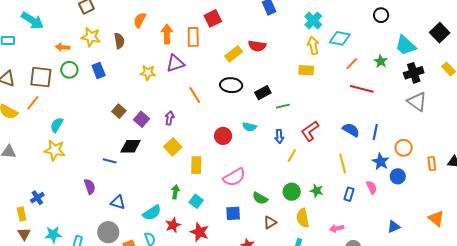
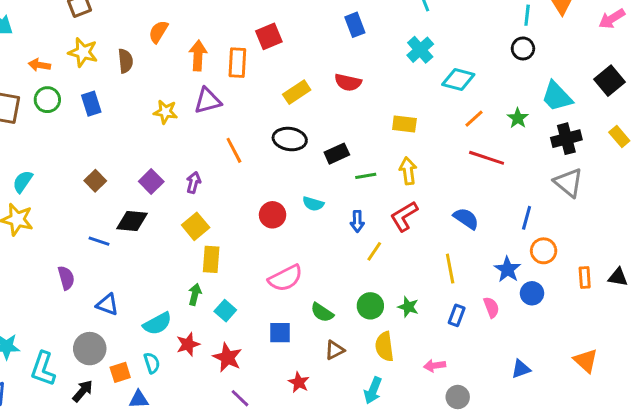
red semicircle: (257, 46) -> (348, 82), moved
yellow arrow: (313, 46) -> (408, 171), moved
brown square: (119, 111) -> (95, 181), moved
blue line: (375, 132) -> (527, 218), moved
yellow rectangle: (196, 165) -> (211, 259), moved

